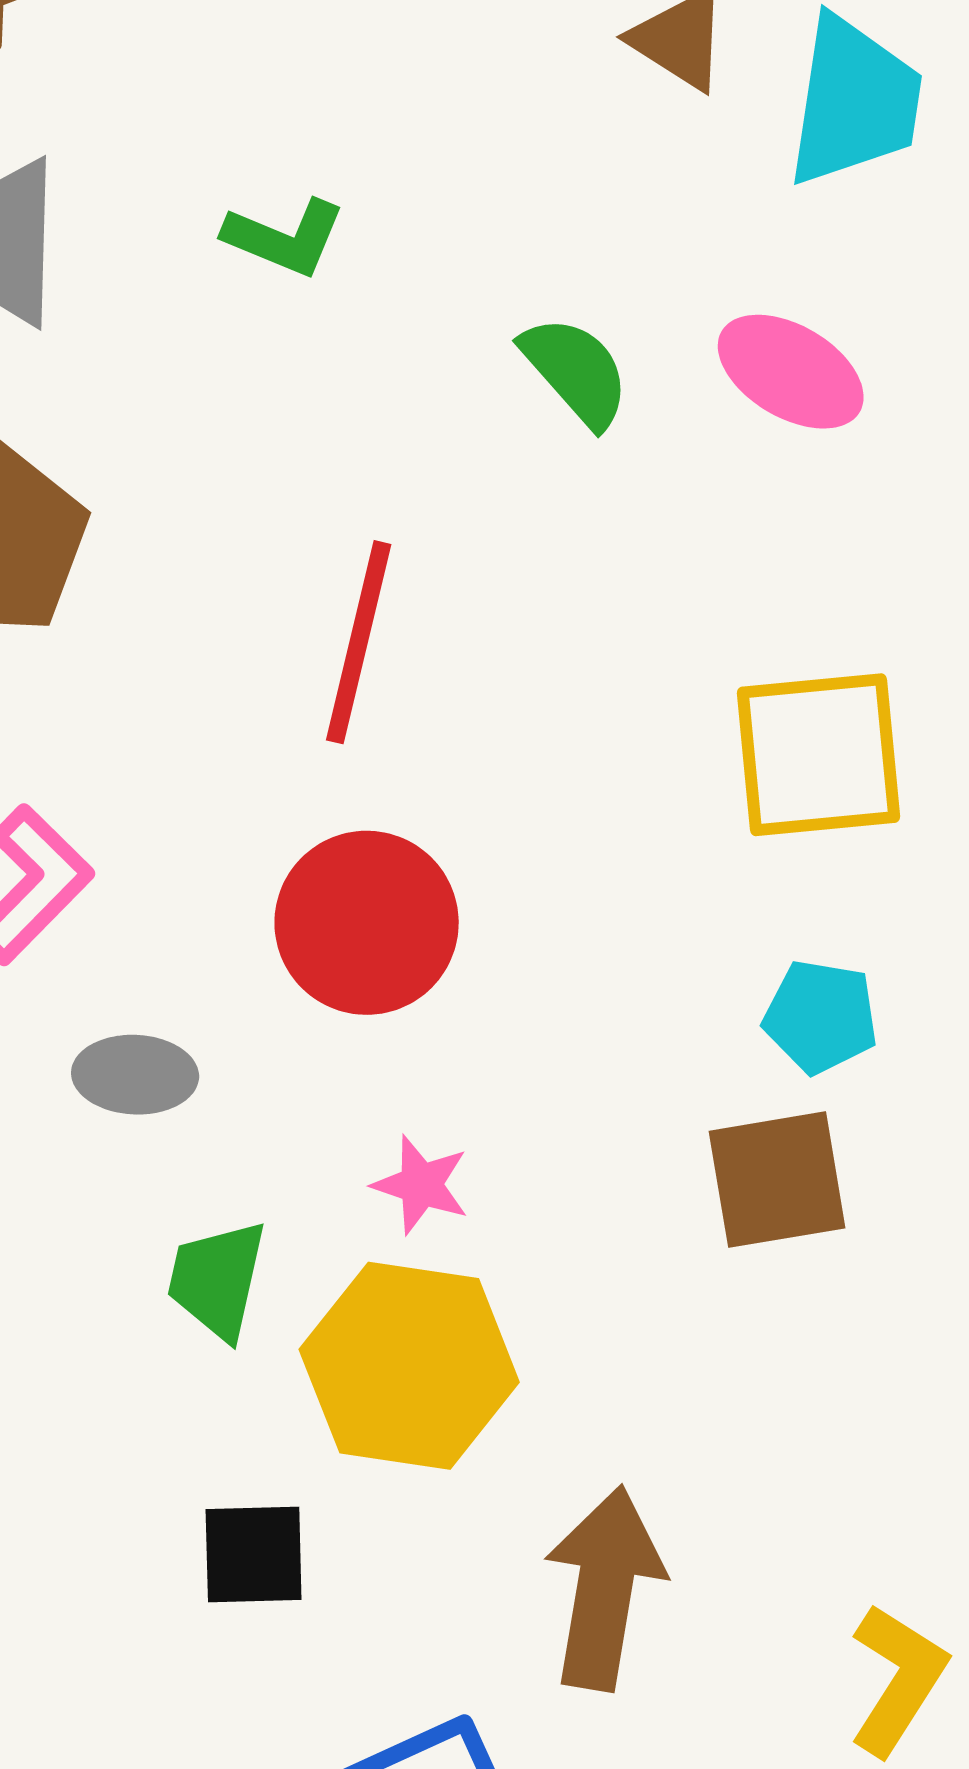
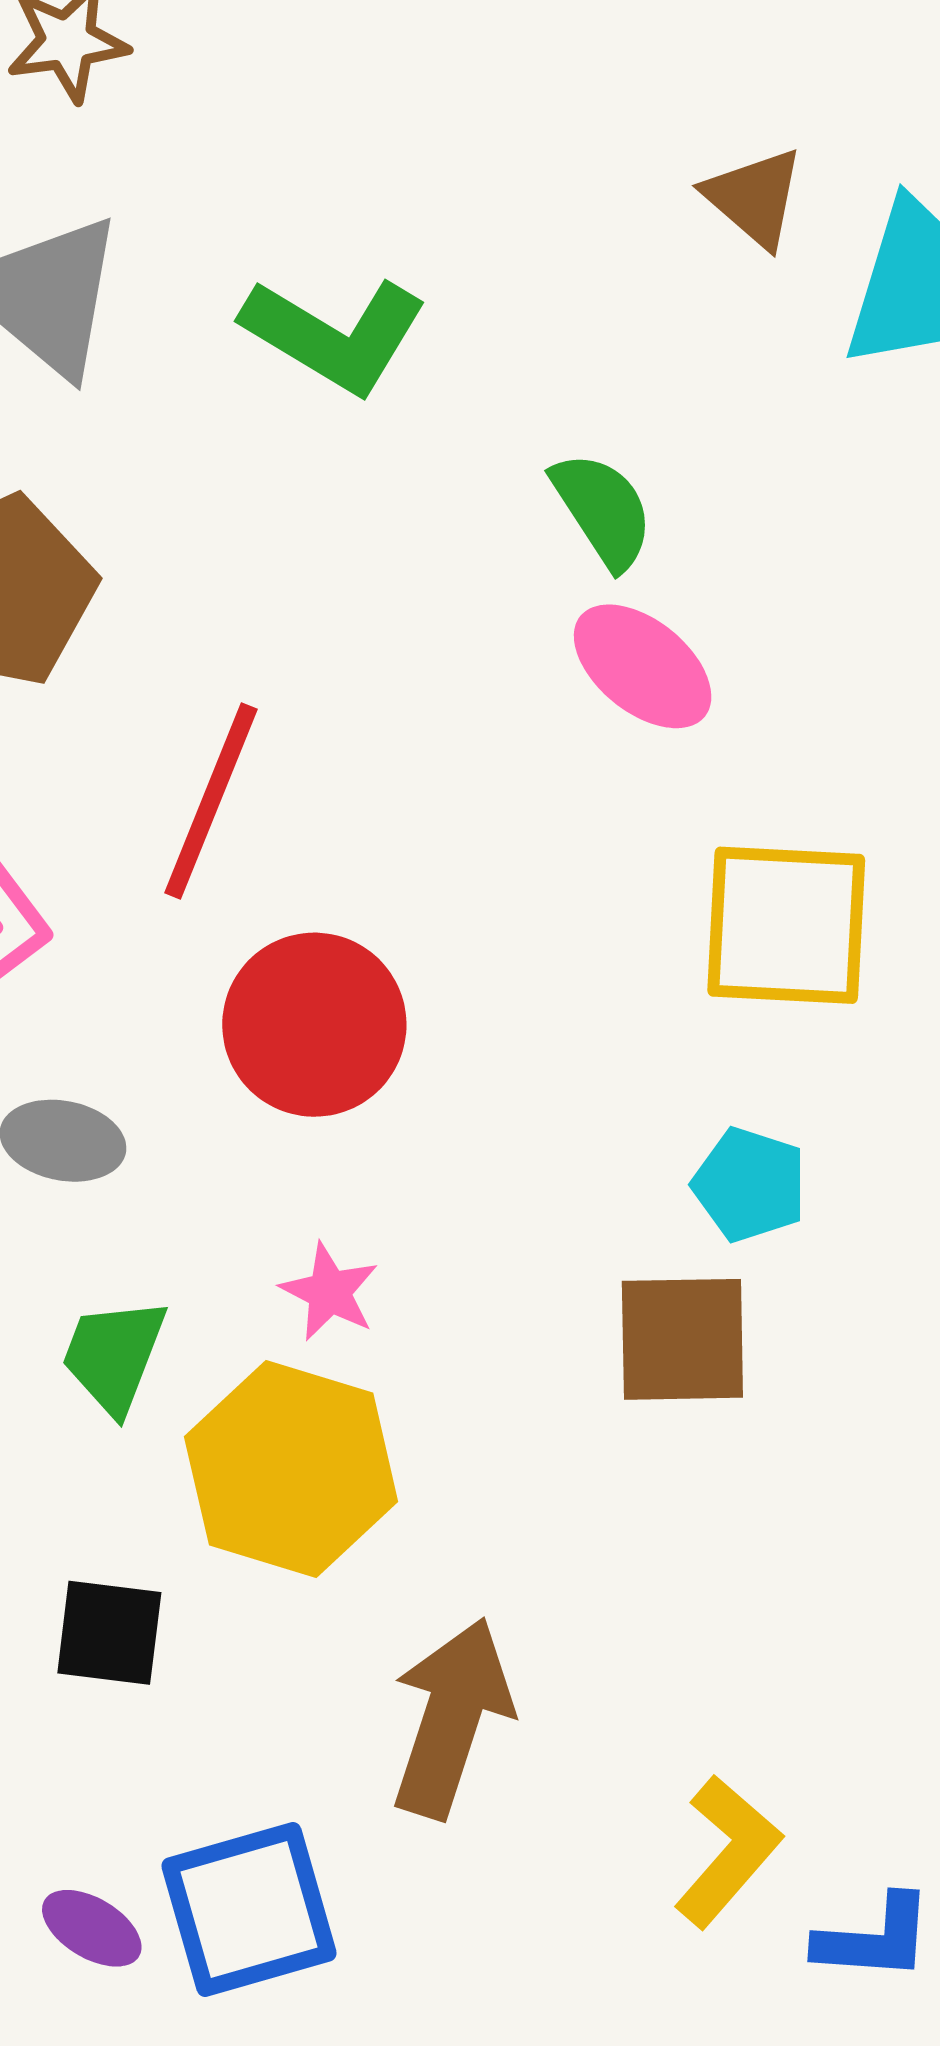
green L-shape: (285, 237) -> (335, 335), size x1.5
pink ellipse: (791, 372) -> (643, 666), moved
red line: (359, 642) -> (211, 801), moved

